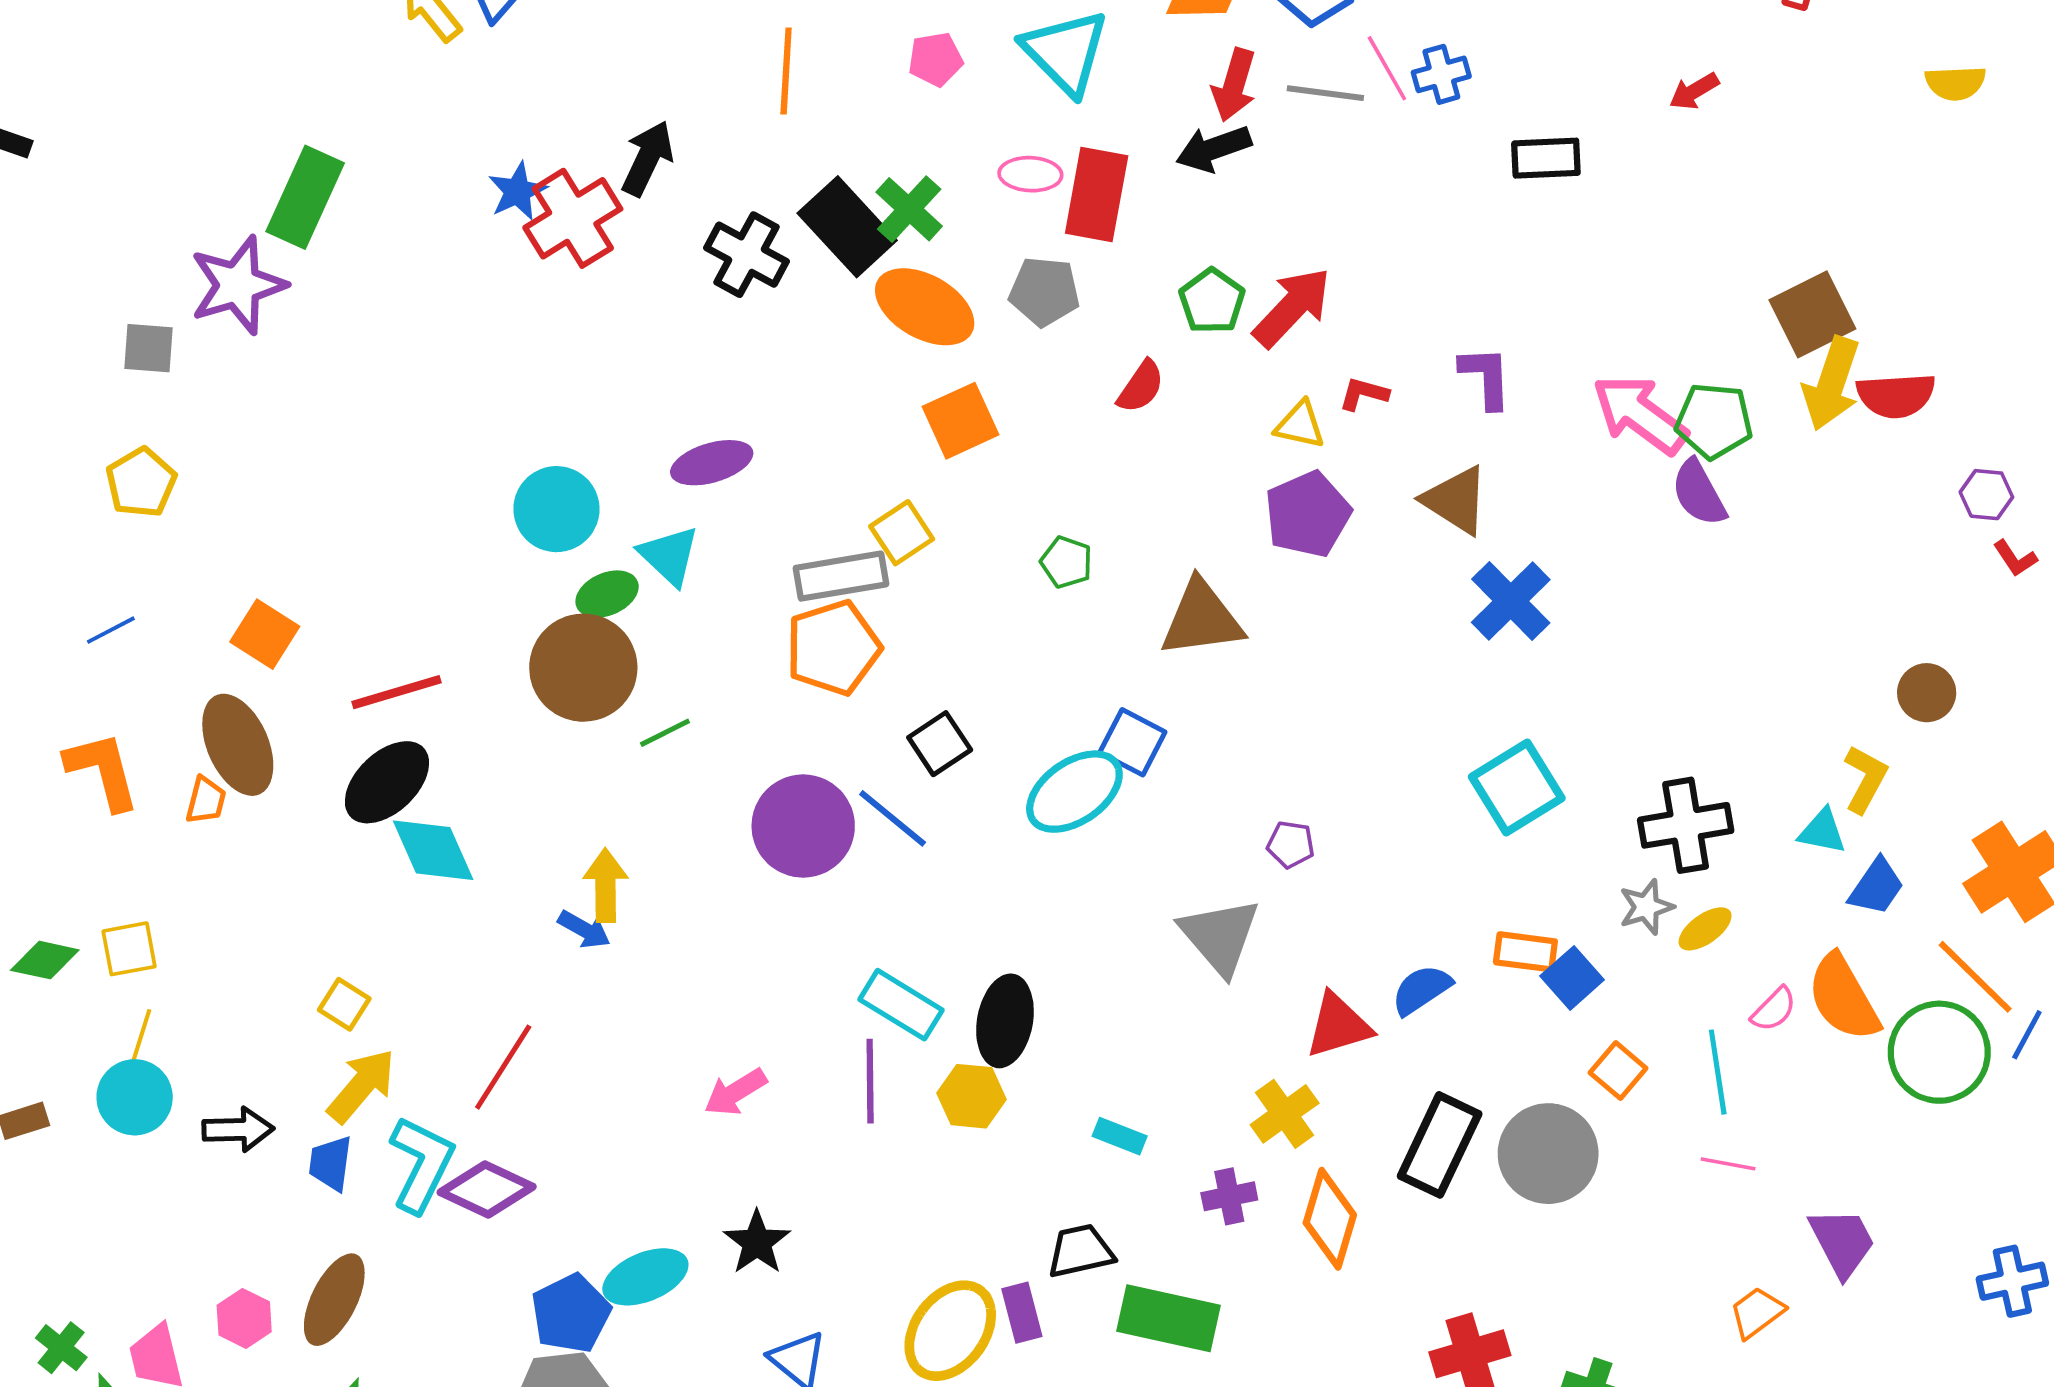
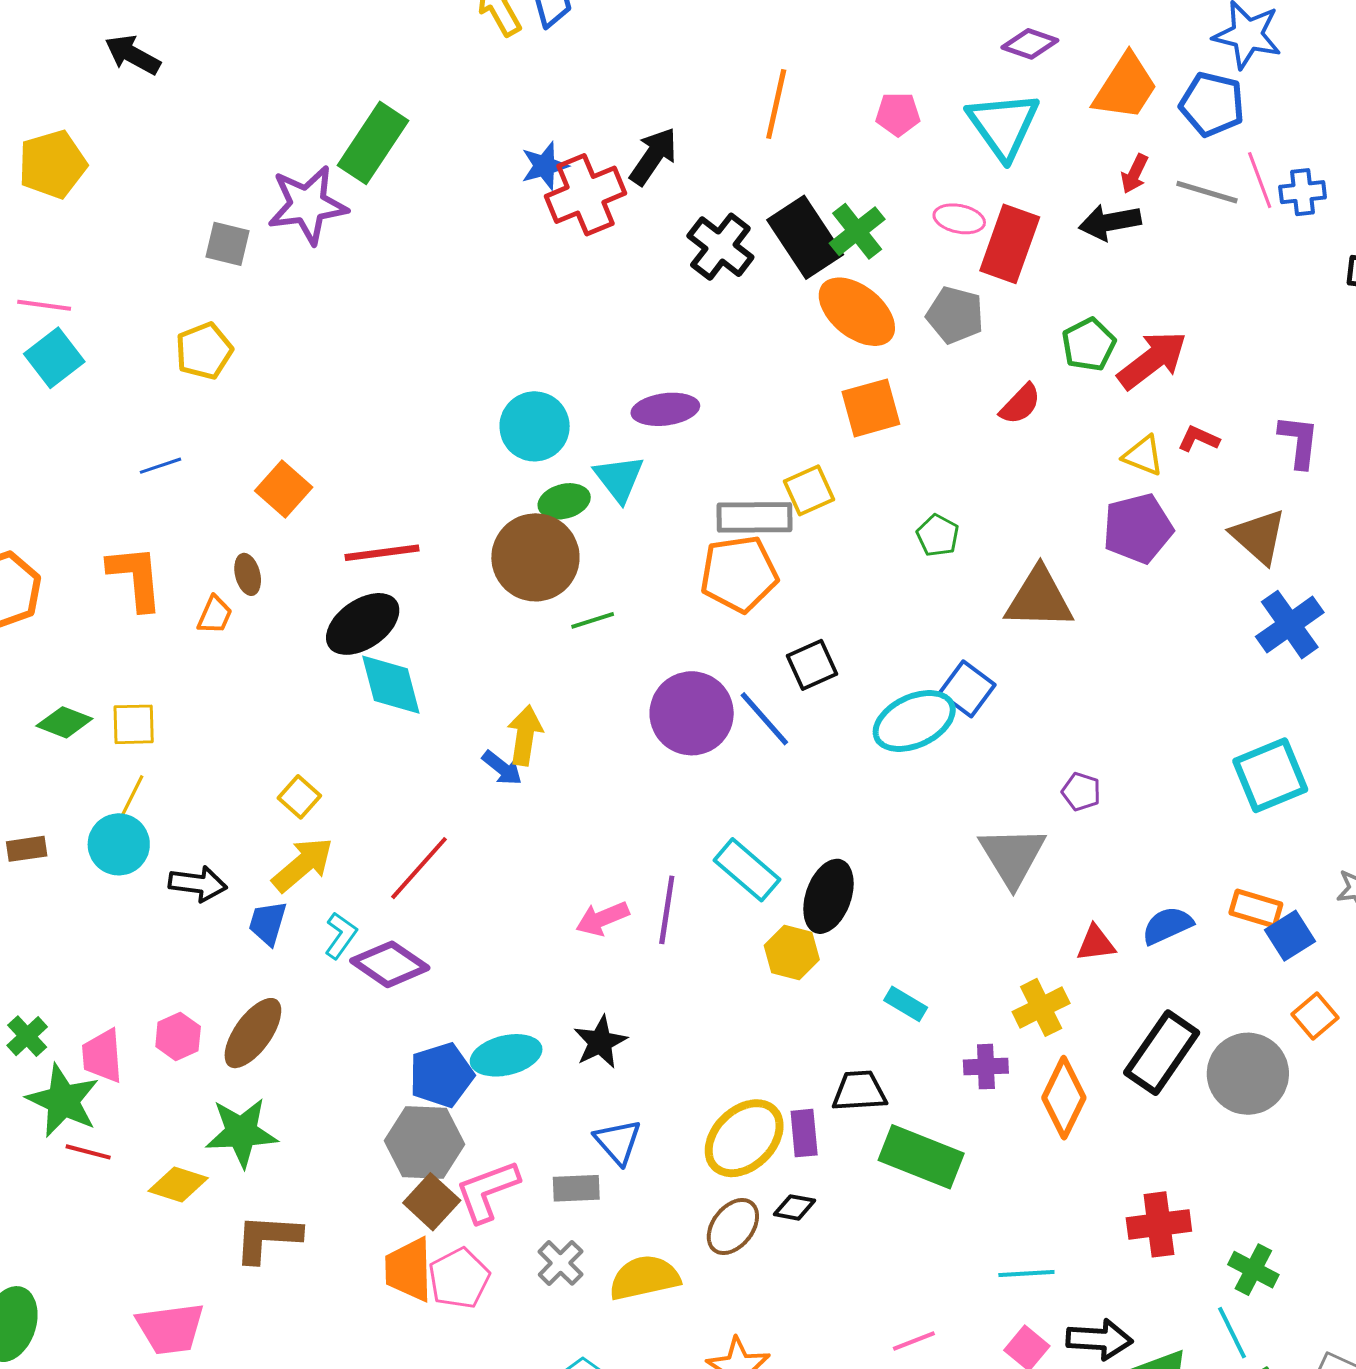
red arrow: (1234, 85) -> (1135, 174), size x0.7
brown ellipse: (238, 745) -> (248, 574), size x0.5
red triangle: (1338, 1025) -> (1096, 943), size x0.7
purple line: (870, 1081) -> (667, 910), moved
cyan L-shape: (422, 1164) -> (341, 936), size x0.6

